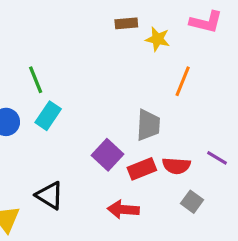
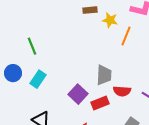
orange line: (183, 81) -> (126, 36), moved
cyan rectangle: (48, 116) -> (38, 79), moved
red semicircle: (176, 166) -> (122, 91), moved

